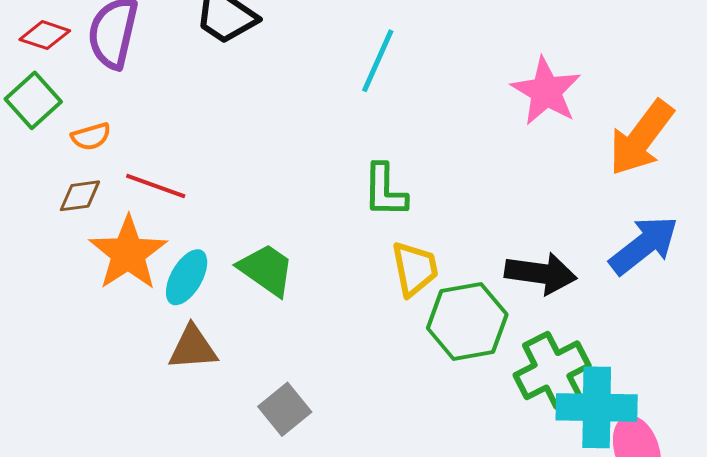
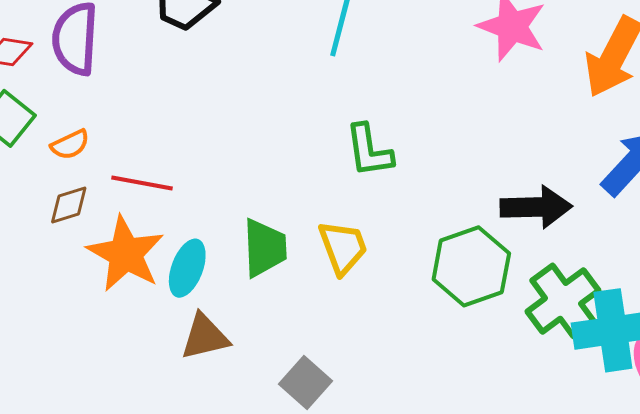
yellow trapezoid: (415, 269) -> (343, 247), moved
green trapezoid: (266, 270) -> (265, 248), turned 62

